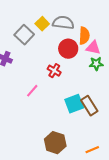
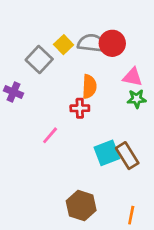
orange semicircle: (84, 36) -> (89, 87), moved
red circle: (68, 49) -> (112, 43), moved
red cross: (54, 71) -> (80, 108), turned -32
orange line: (92, 150) -> (131, 215), turned -56

